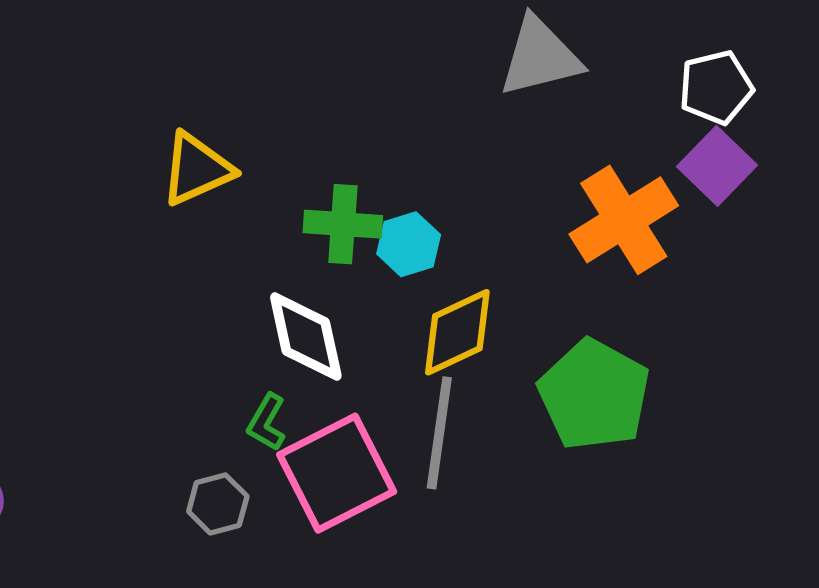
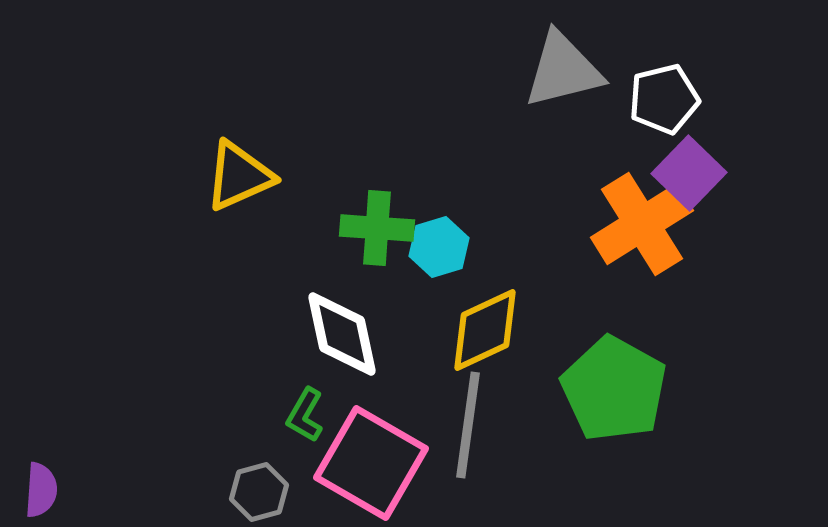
white pentagon: (716, 87) -> (664, 99), moved
purple square: (717, 166) -> (689, 173), moved
pink square: (337, 473) -> (371, 463), turned -33

